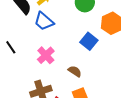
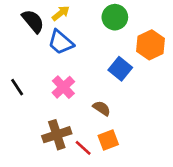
black line: (11, 47) -> (17, 87), moved

